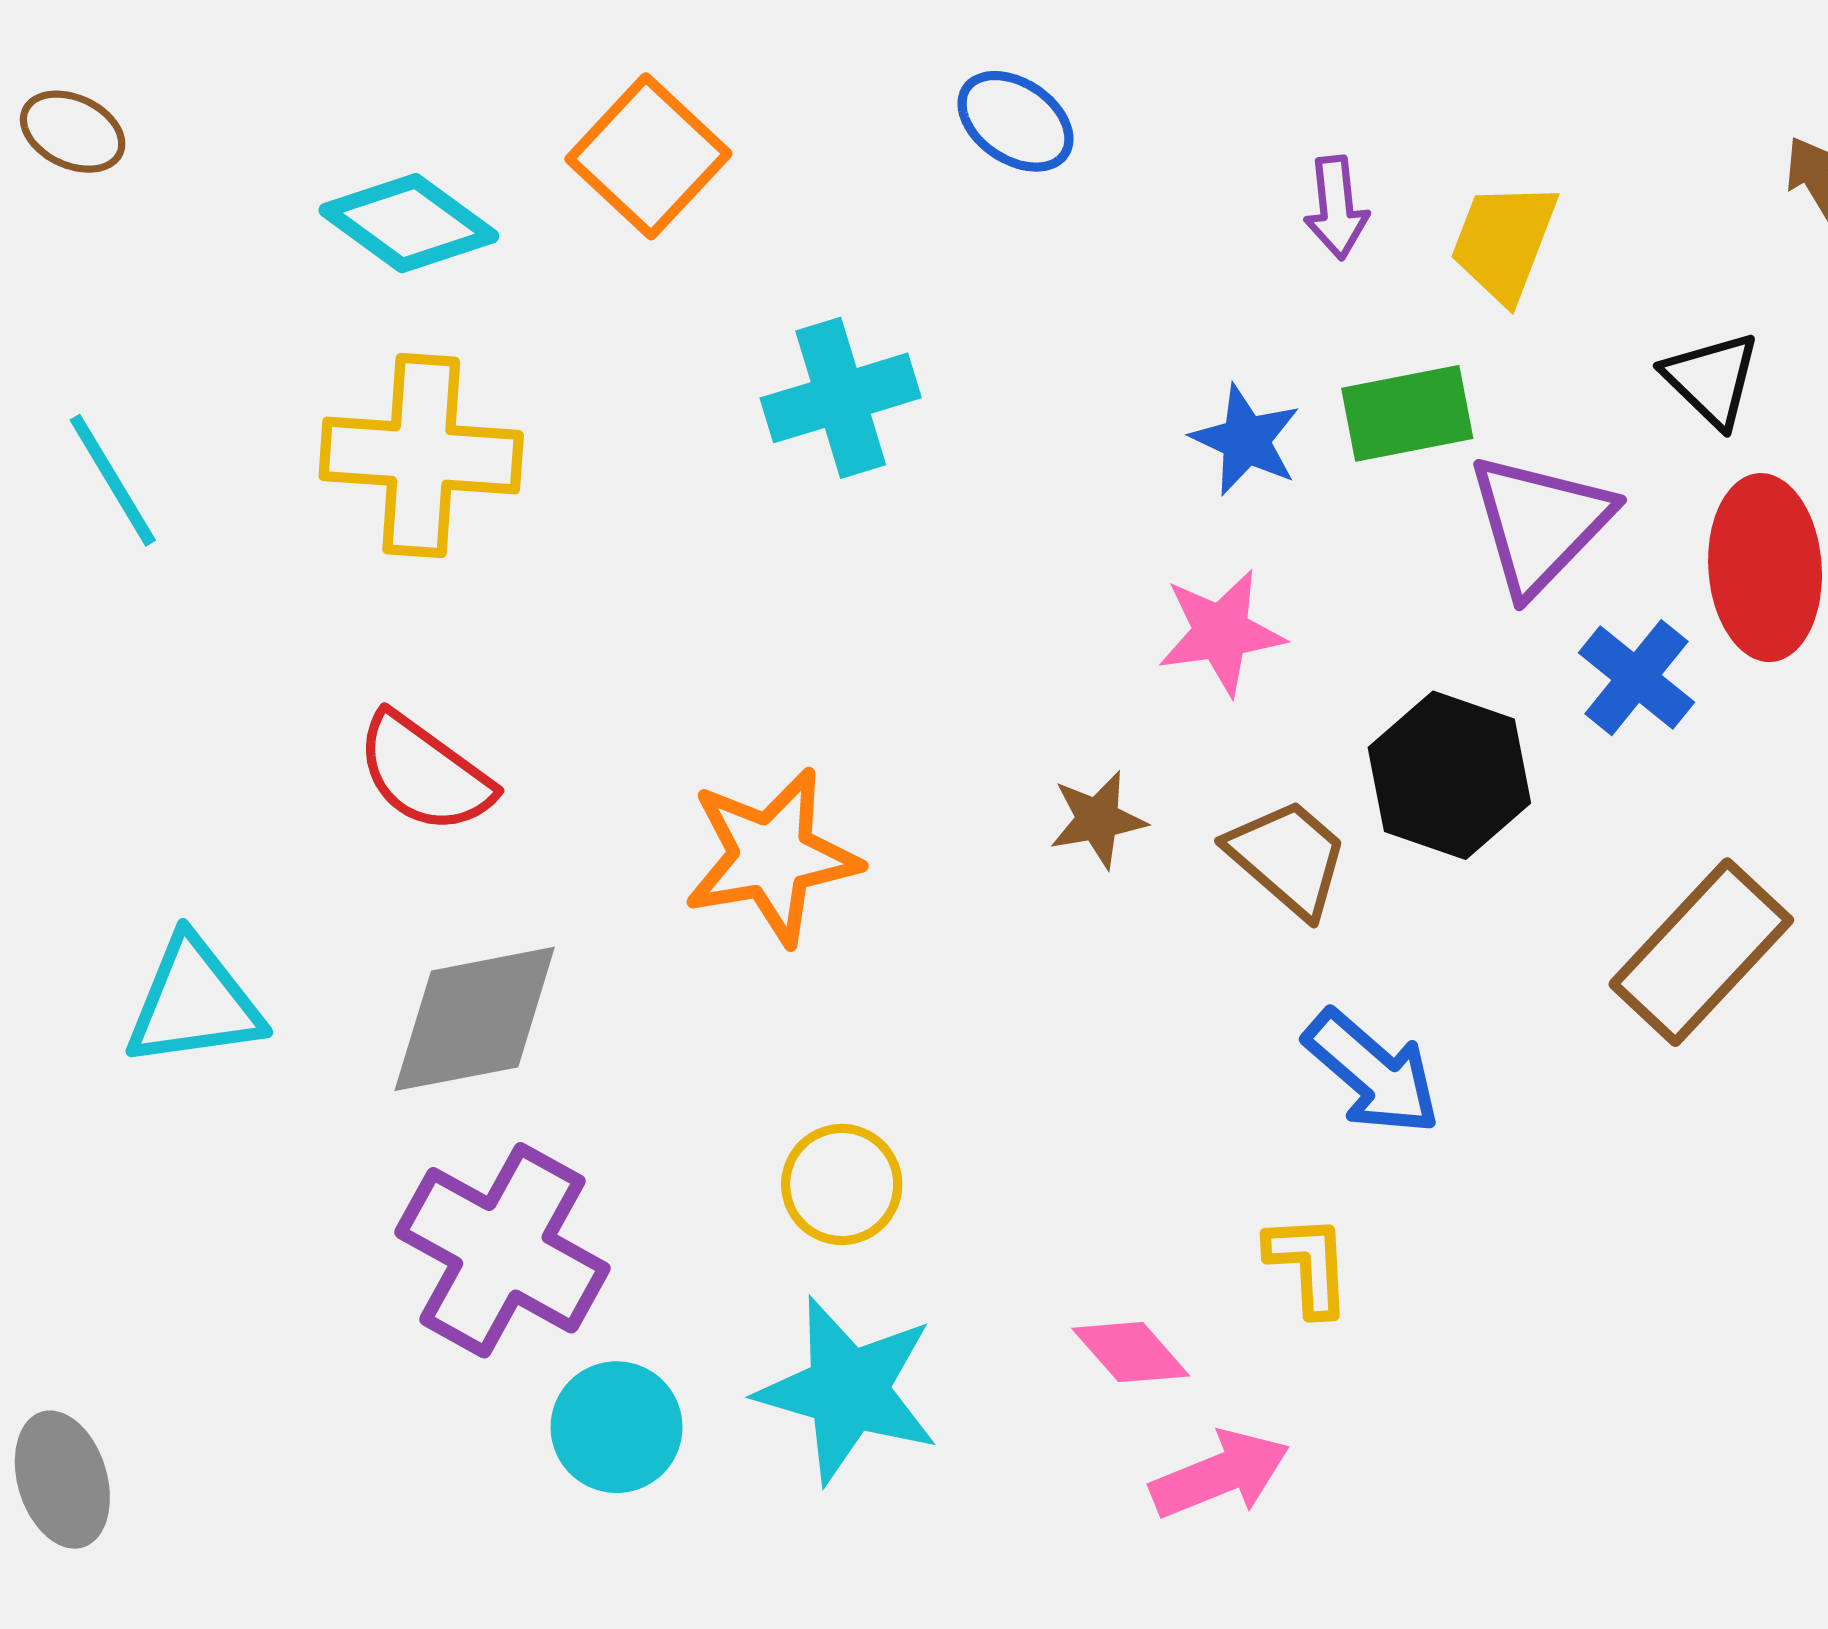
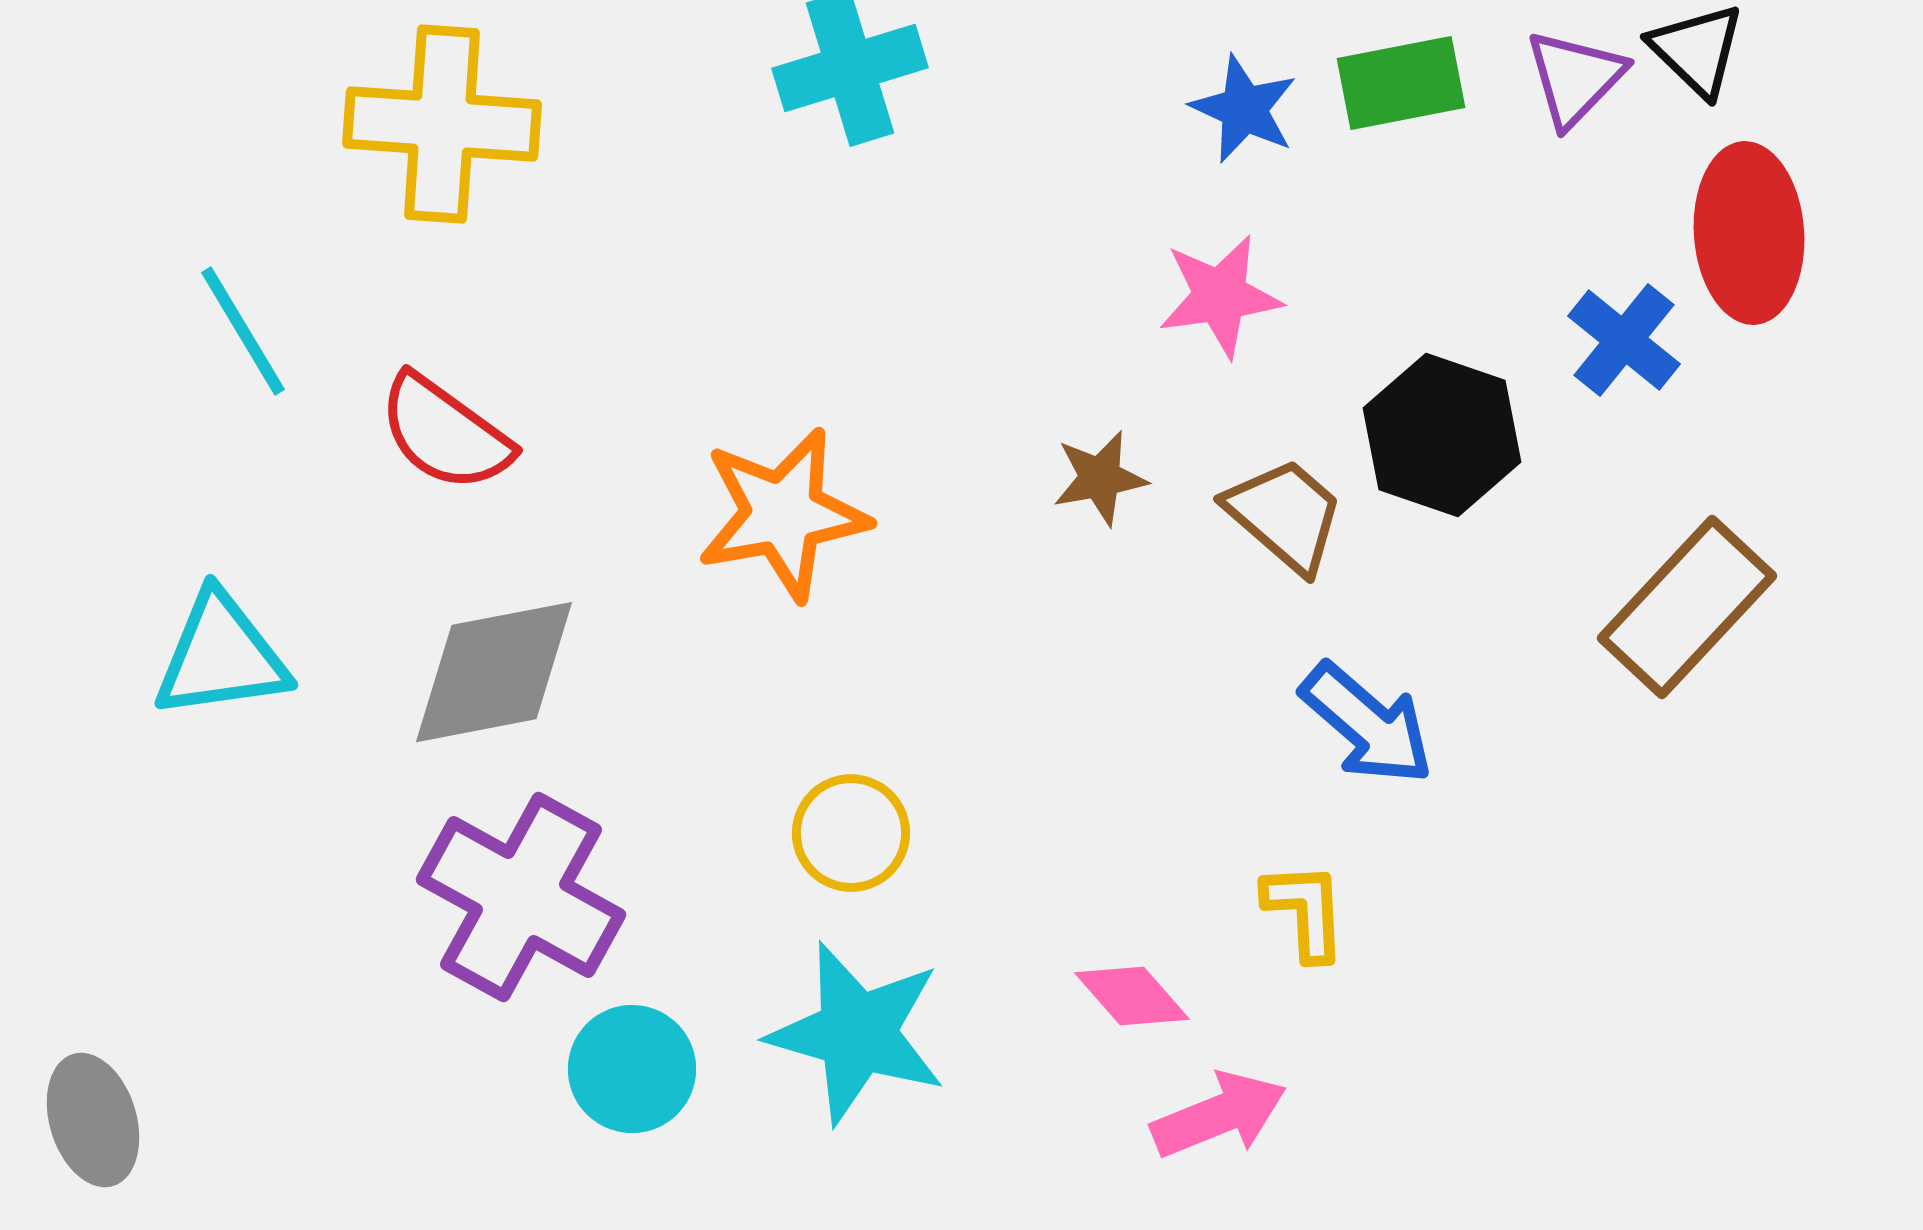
cyan line: (113, 480) -> (243, 331), moved
purple triangle: (1540, 523) -> (1575, 78), moved, size x0.7

